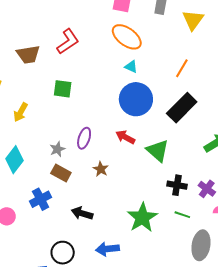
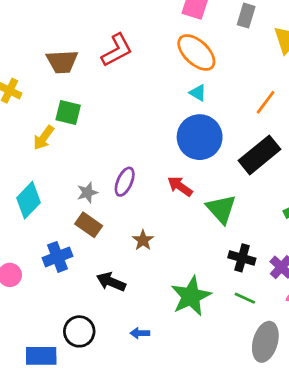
green square: (63, 89) -> (68, 113), moved
brown star: (101, 169) -> (143, 240), moved
blue arrow: (108, 249) -> (140, 333), size x0.6

